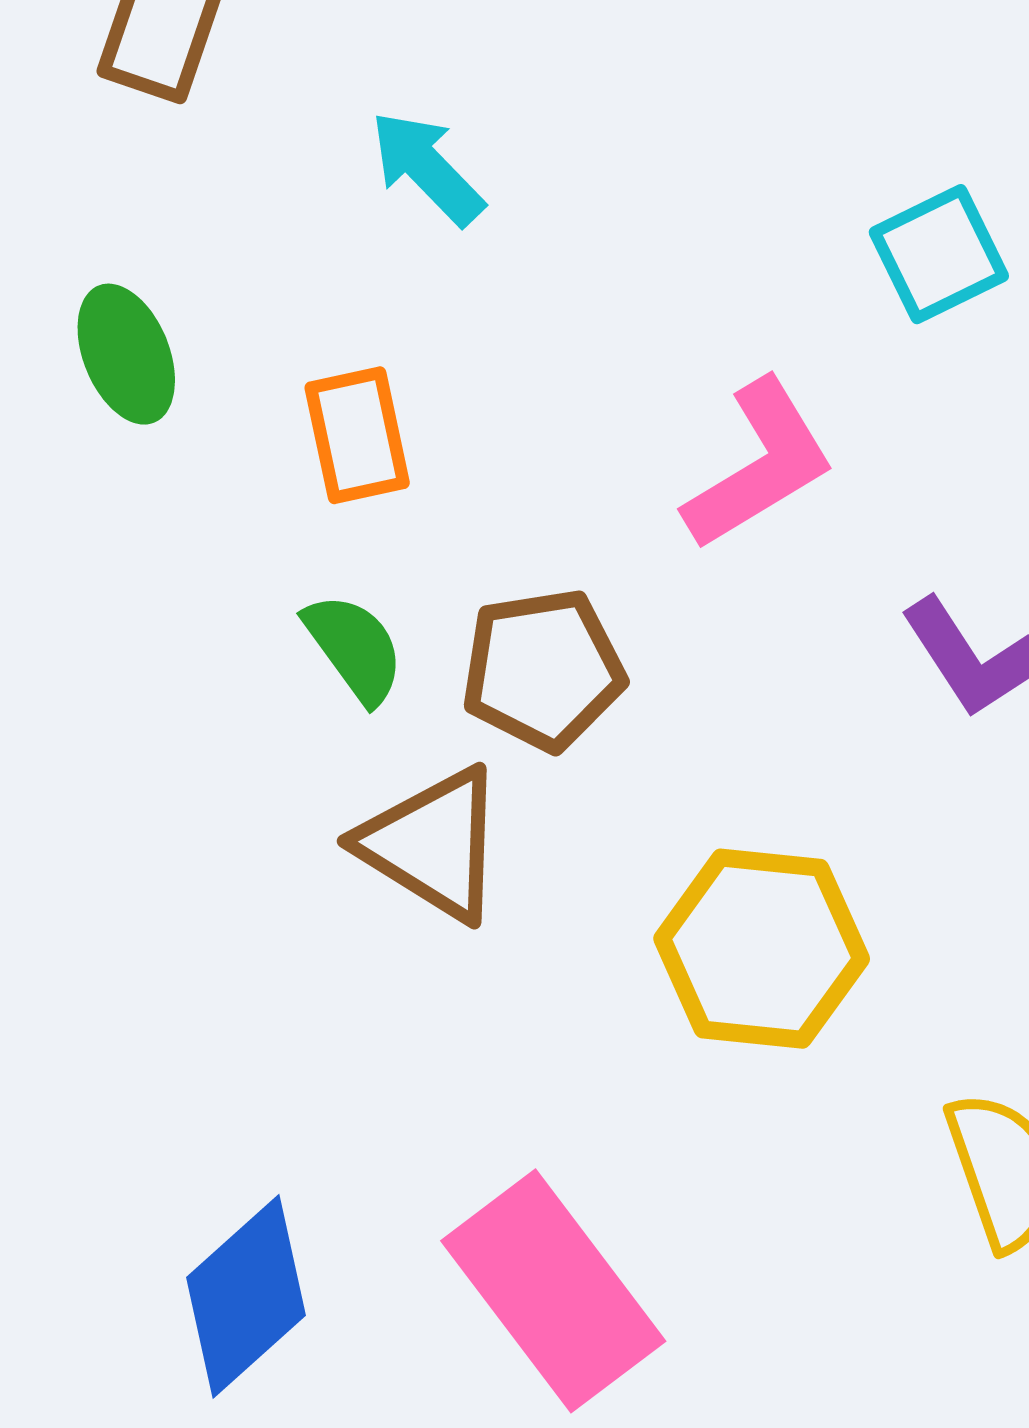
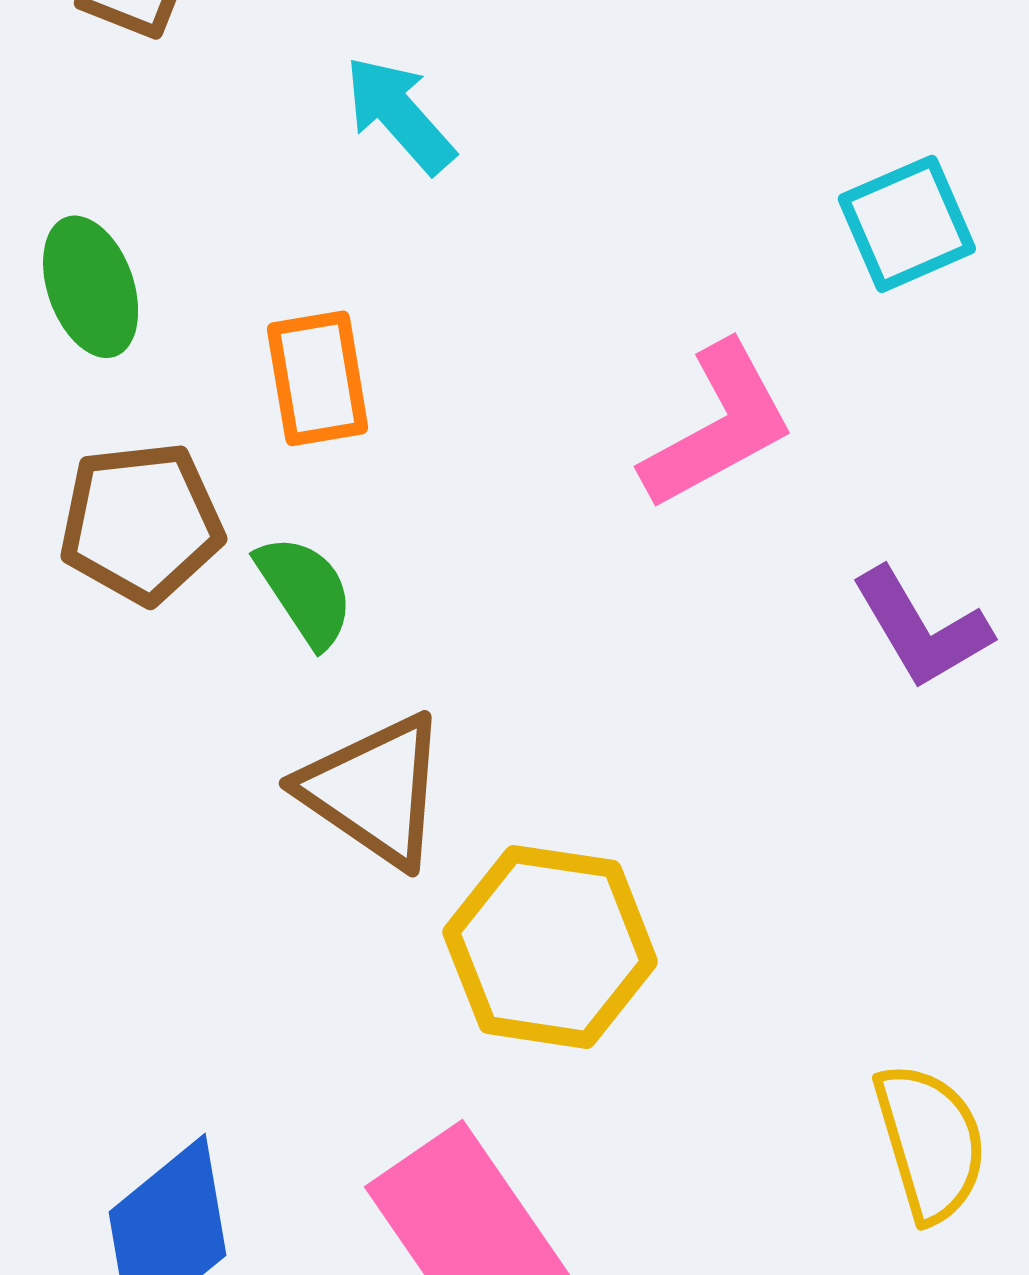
brown pentagon: (543, 670) -> (141, 523), moved
yellow hexagon: (762, 949) -> (550, 947), moved

